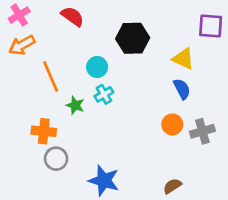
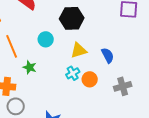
yellow triangle: (183, 59) -> (79, 50), moved, turned -42
cyan cross: (104, 94) -> (73, 73), moved
orange circle: (172, 124) -> (90, 79), moved

